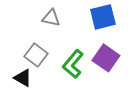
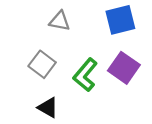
black triangle: (23, 78) -> (48, 108), moved

